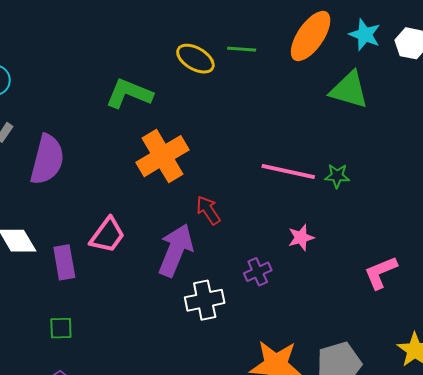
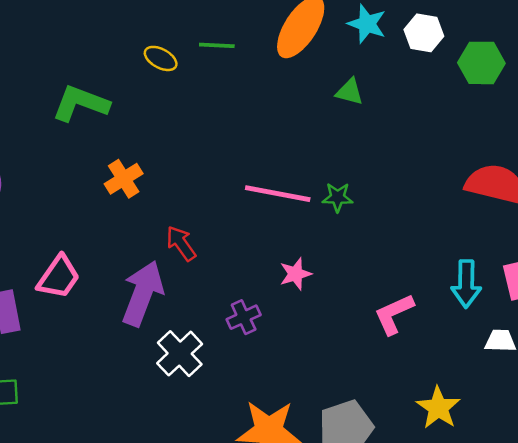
yellow ellipse: (195, 59) -> (161, 58), size x0.7
green triangle: (349, 90) -> (350, 92), size x0.6
orange cross: (163, 156) -> (124, 179), size x0.6
white cross: (205, 300) -> (180, 354), turned -30

